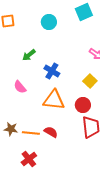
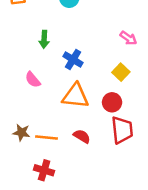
green arrow: (29, 55) -> (44, 39), turned -48
red semicircle: (51, 132) -> (82, 136), moved
red cross: (29, 159) -> (44, 170), turned -35

